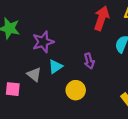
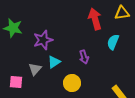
red arrow: (102, 18) -> (95, 19), turned -35
gray triangle: (34, 74) -> (35, 69), turned 32

